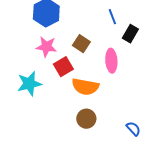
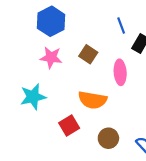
red square: (63, 67) -> (69, 125), moved
brown circle: (86, 119) -> (108, 138), moved

